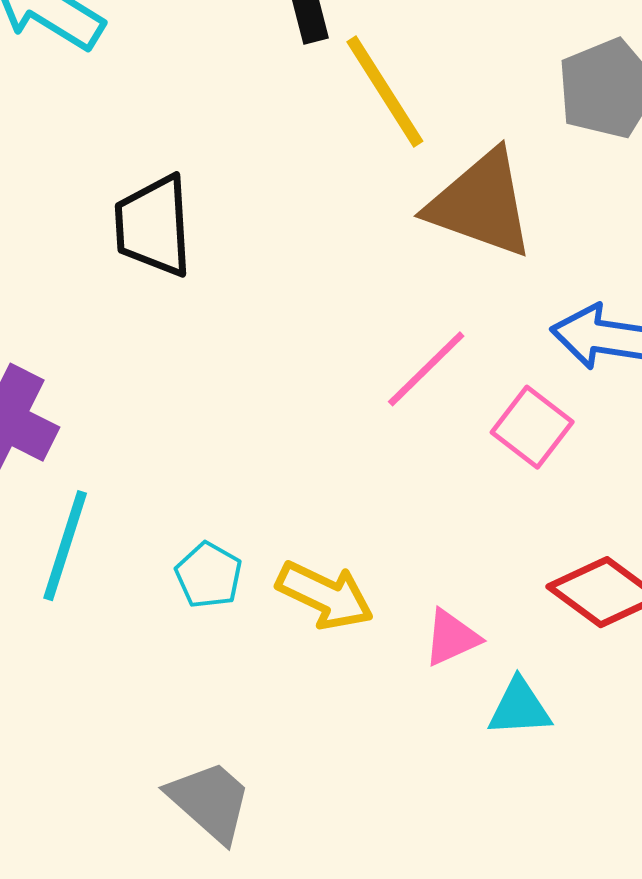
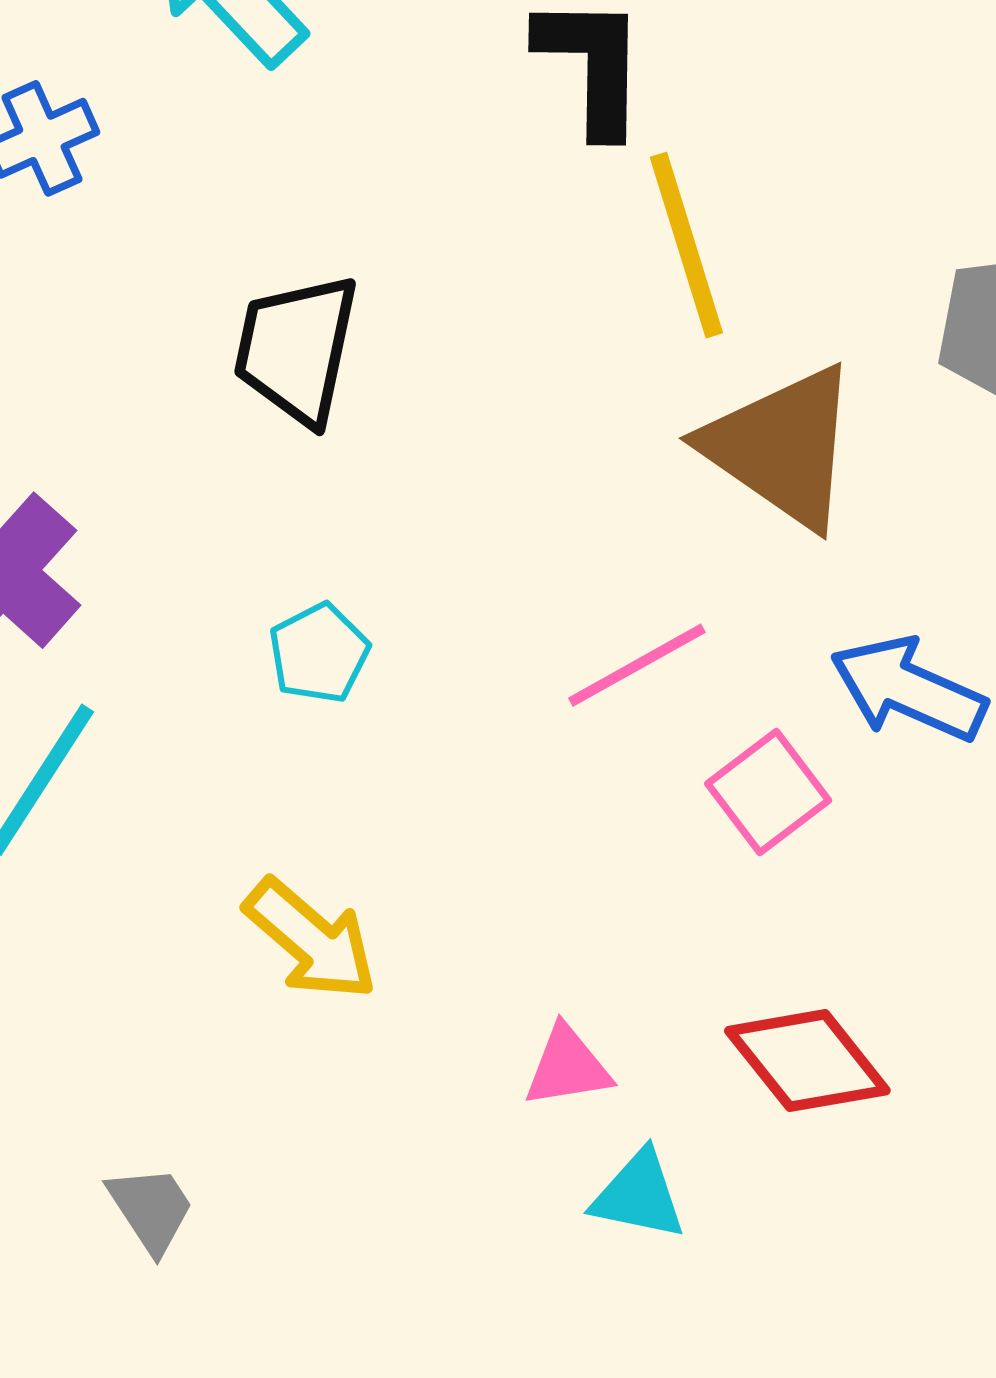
cyan pentagon: (209, 575) -> (319, 653), moved
yellow arrow: (325, 595) -> (311, 940), moved
gray trapezoid: (210, 801) -> (151, 1209), size x0.7

